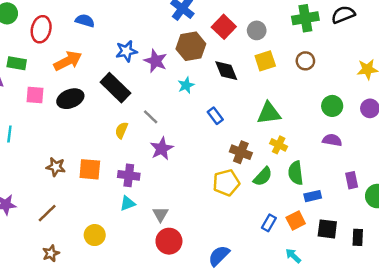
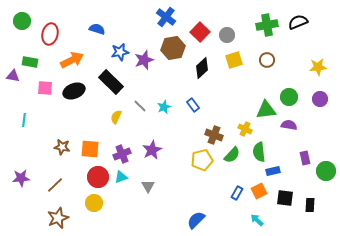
blue semicircle: (85, 21) -> (97, 29), moved
purple star: (156, 61) -> (144, 60), turned 30
black diamond: (226, 71) -> (202, 68), turned 70
cyan star: (186, 85) -> (164, 107), moved
green triangle: (269, 113) -> (266, 110), moved
purple star: (162, 149) -> (152, 150), moved
purple cross: (129, 175) -> (122, 154), turned -30
red circle: (169, 241) -> (98, 177), moved
brown star: (51, 253) -> (58, 218), size x1.5

